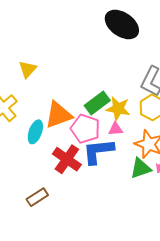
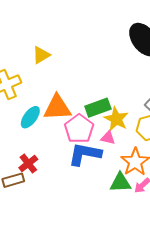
red cross: (67, 159) -> (28, 164), moved, size x0.7

